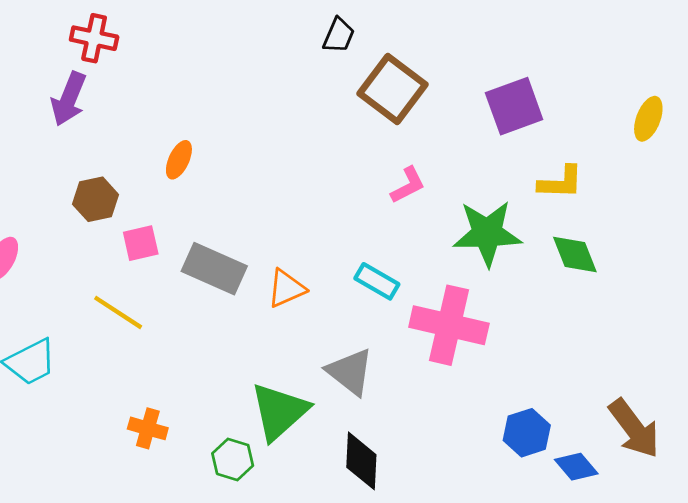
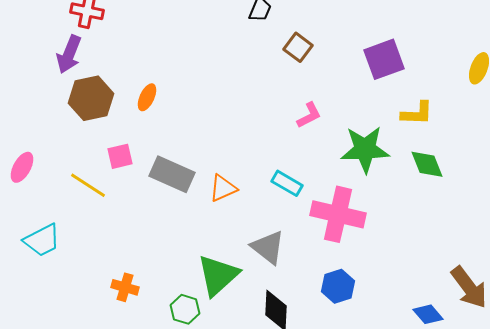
brown square: (392, 89) -> (298, 47), size x0.6
brown hexagon: (95, 199) -> (91, 98), moved, size x1.4
yellow line: (118, 312) -> (88, 185), moved
blue hexagon: (527, 433) -> (338, 286), moved

